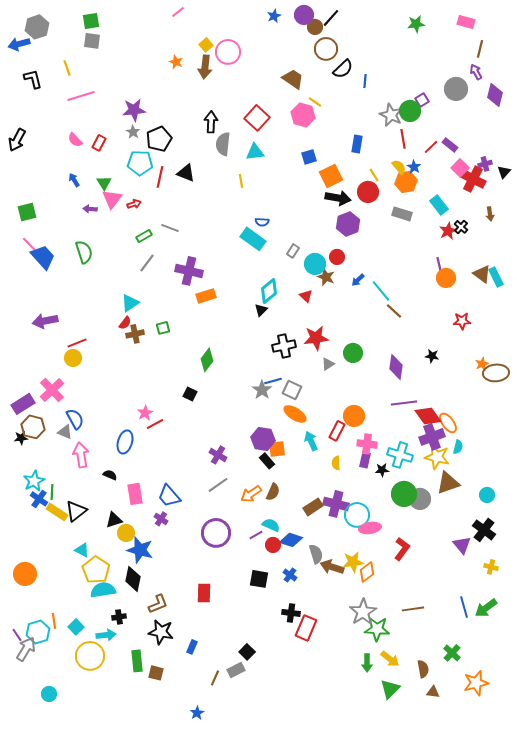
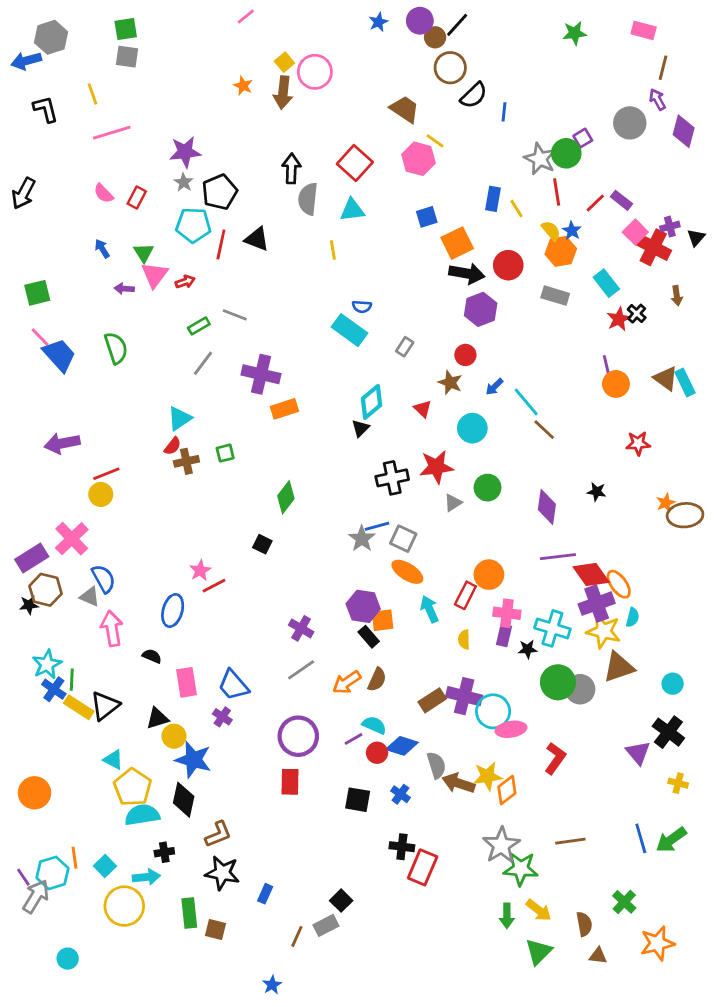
yellow line: (374, 175) -> (517, 209), moved
cyan circle: (315, 264) -> (472, 428), moved
red rectangle: (204, 593) -> (290, 782), moved

